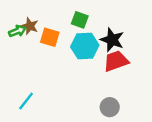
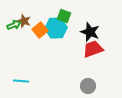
orange square: (50, 37) -> (40, 30), turned 35
cyan hexagon: (85, 46) -> (56, 28), moved
cyan line: (26, 101) -> (21, 81), turned 56

